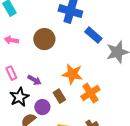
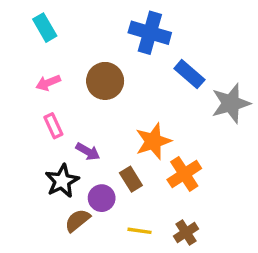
pink arrow: (11, 40) -> (48, 83), turned -32
pink rectangle: (11, 73) -> (53, 126), moved
orange star: (72, 74) -> (153, 141), turned -30

